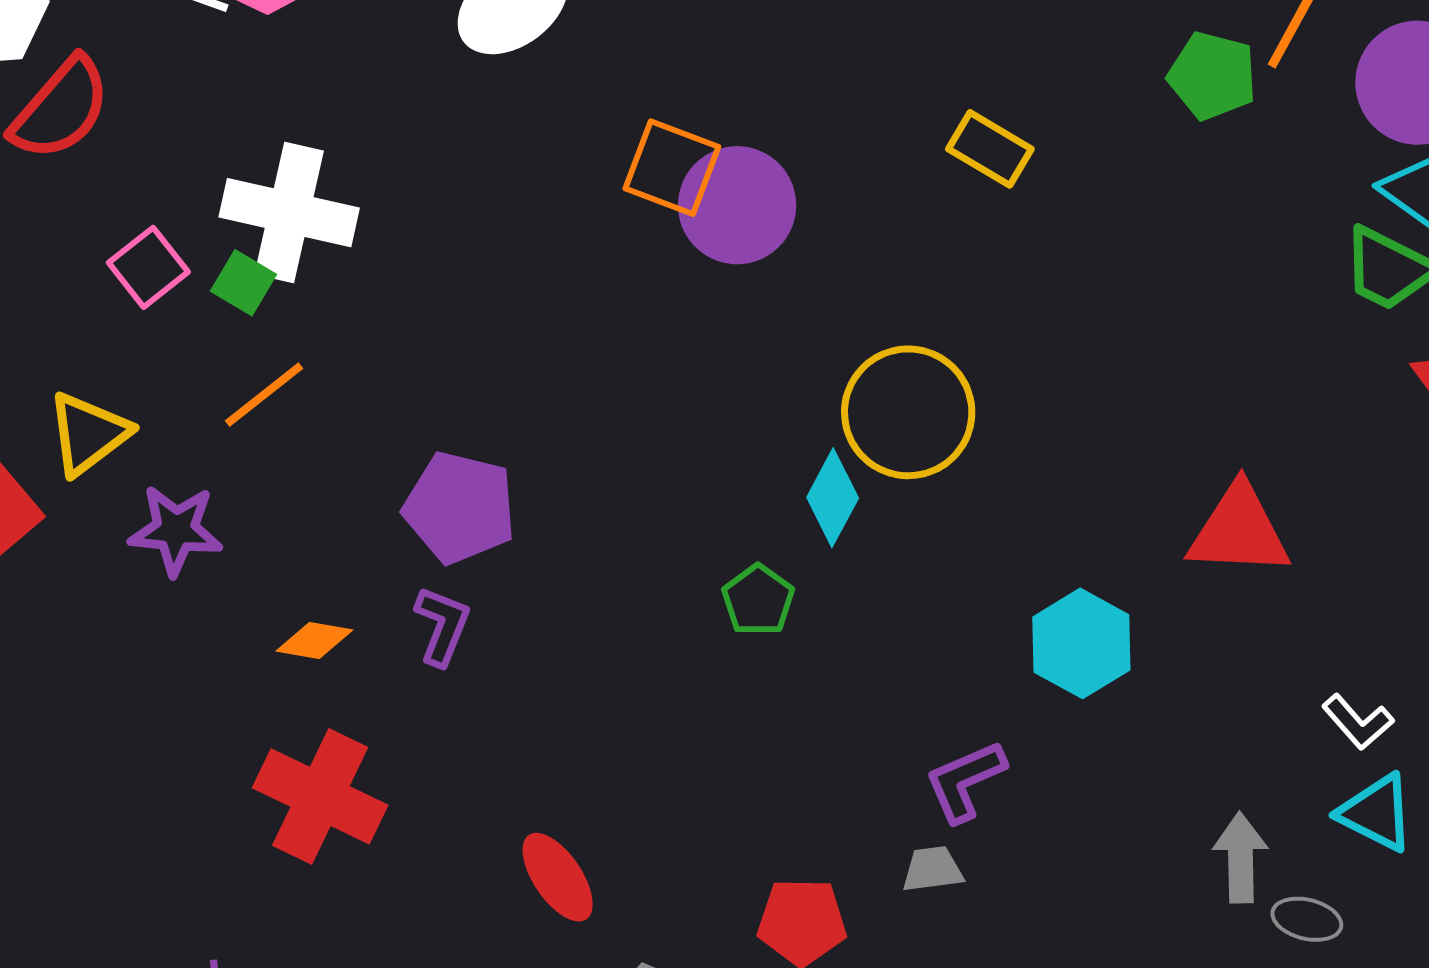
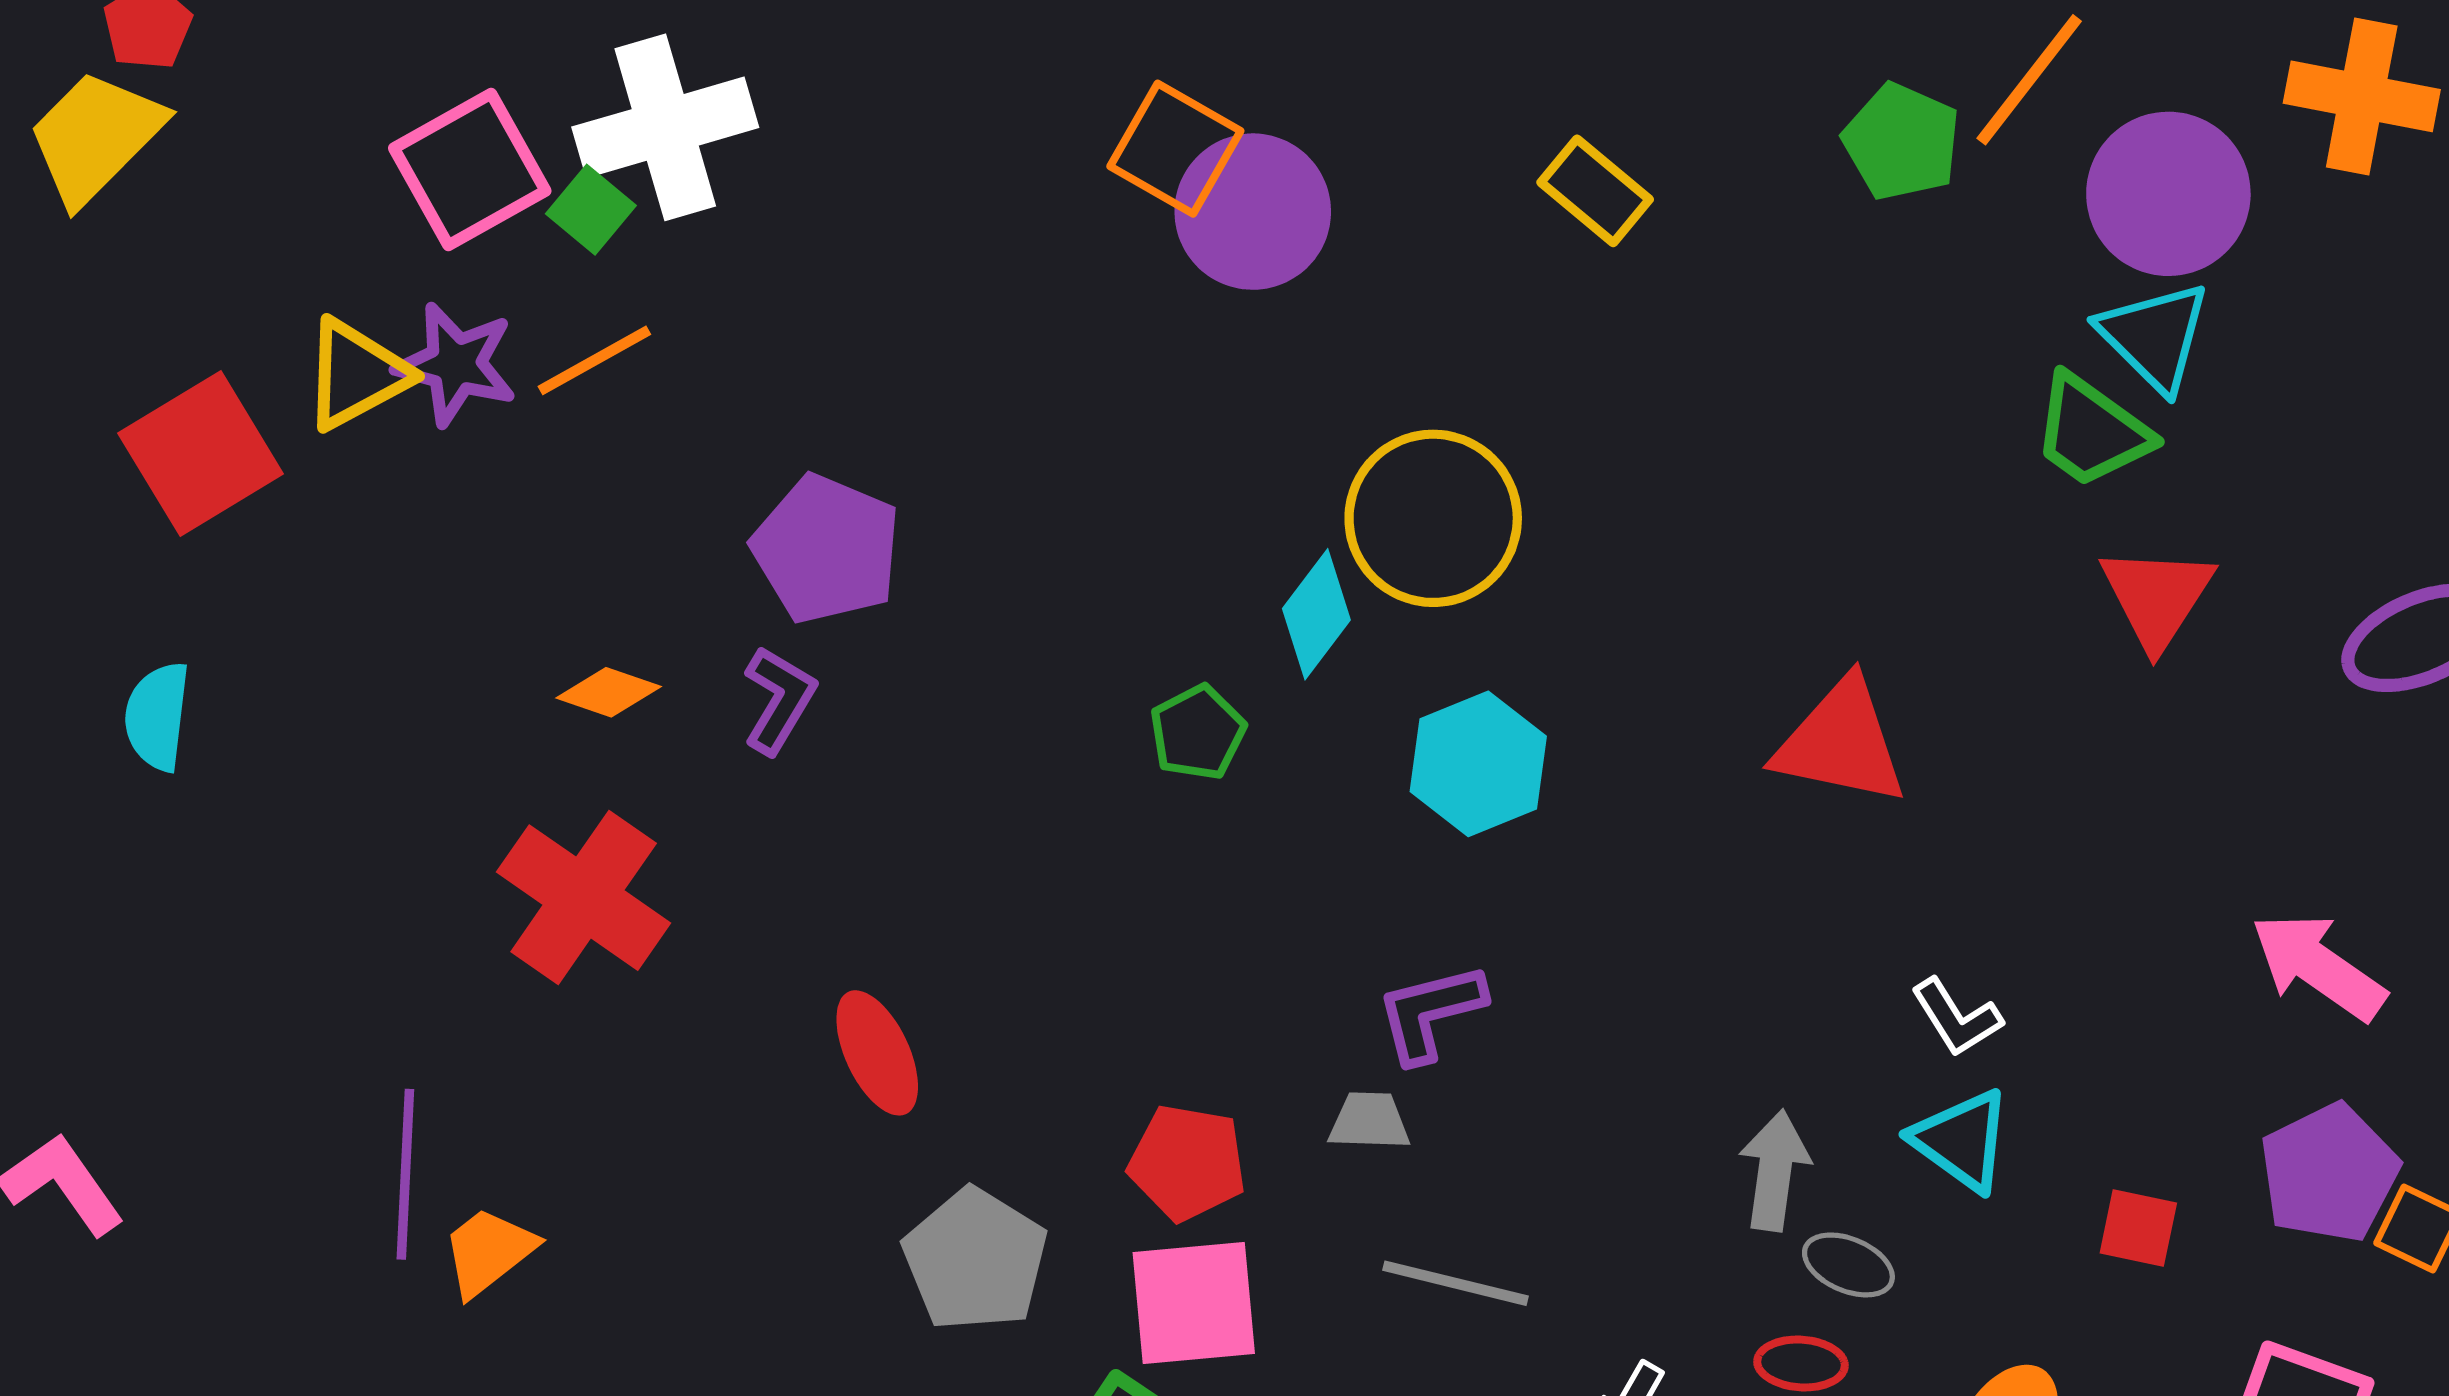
white cross: (289, 213) -> (665, 127), turned -38
pink square: (148, 267) -> (470, 169), size x1.5
purple star: (176, 530) -> (456, 364), moved
cyan hexagon: (1081, 643) -> (1478, 764), moved

